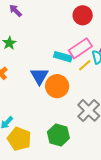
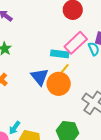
yellow line: (85, 65) -> (64, 70), moved

